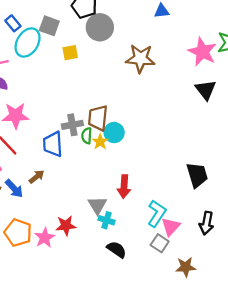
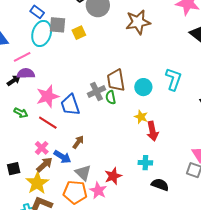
blue rectangle: (13, 23) -> (37, 12), moved
gray square: (49, 26) -> (57, 25), moved
cyan circle: (114, 133) -> (143, 87), moved
yellow star: (100, 142) -> (141, 117), moved
blue trapezoid: (53, 144) -> (70, 105), moved
gray triangle: (97, 205) -> (83, 173), moved
cyan L-shape: (157, 213) -> (173, 79), moved

